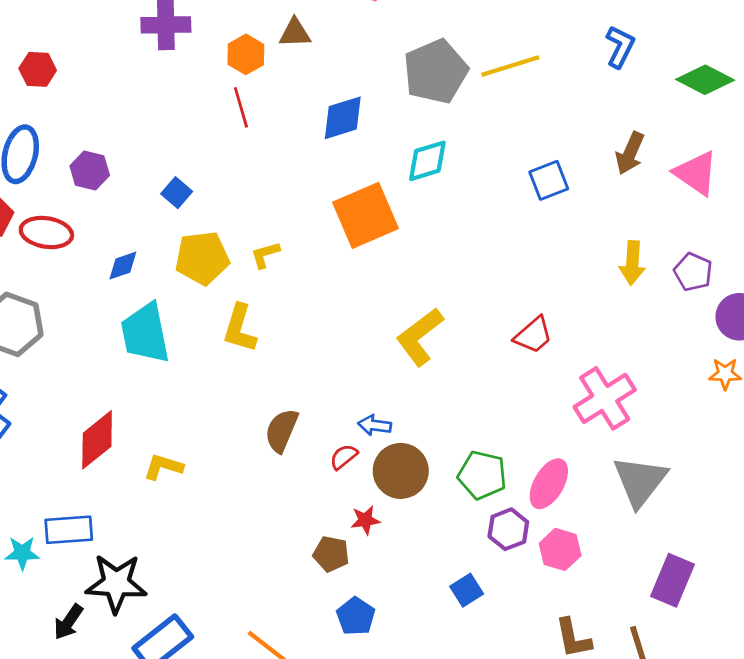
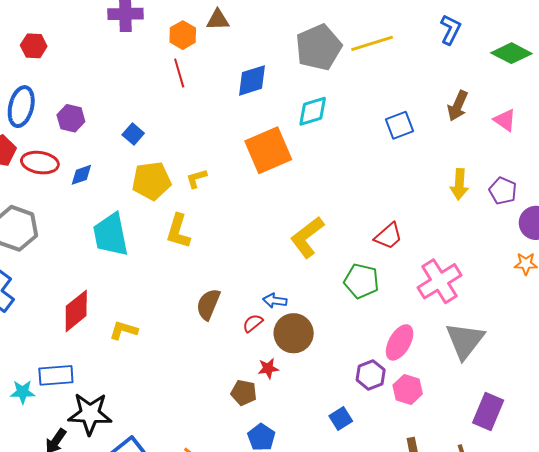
pink triangle: (696, 173) -> (505, 120), size x0.7
blue diamond: (123, 266) -> (81, 175), moved
green pentagon: (482, 475) -> (361, 281), moved

